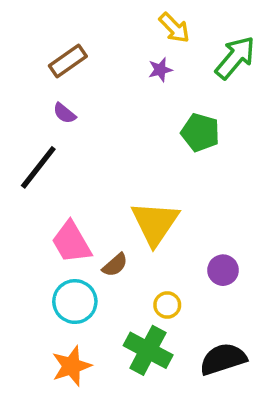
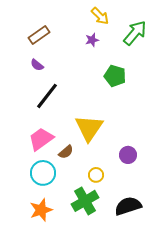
black line: (38, 167) -> (47, 96), moved
pink trapezoid: (71, 242) -> (41, 139), turned 84
green cross: (148, 350) -> (85, 201), turned 32

